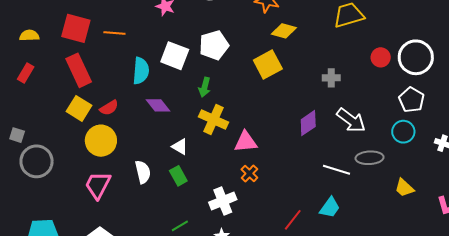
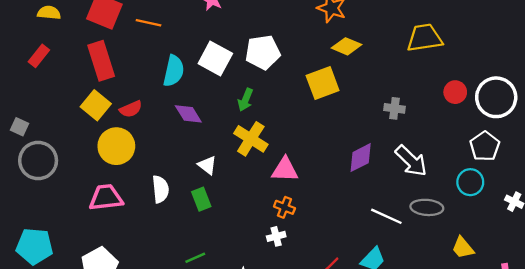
orange cross: (249, 174) -> (284, 207), turned -30
pink trapezoid: (98, 185) -> (106, 197), turned 48
white cross: (223, 201) -> (276, 236), moved, size x0.6

